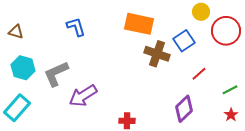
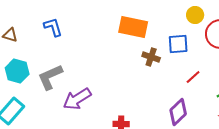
blue L-shape: (76, 27) -> (53, 27), moved
blue square: (184, 41) -> (178, 44), turned 30
brown cross: (157, 54) -> (151, 57), size x0.7

